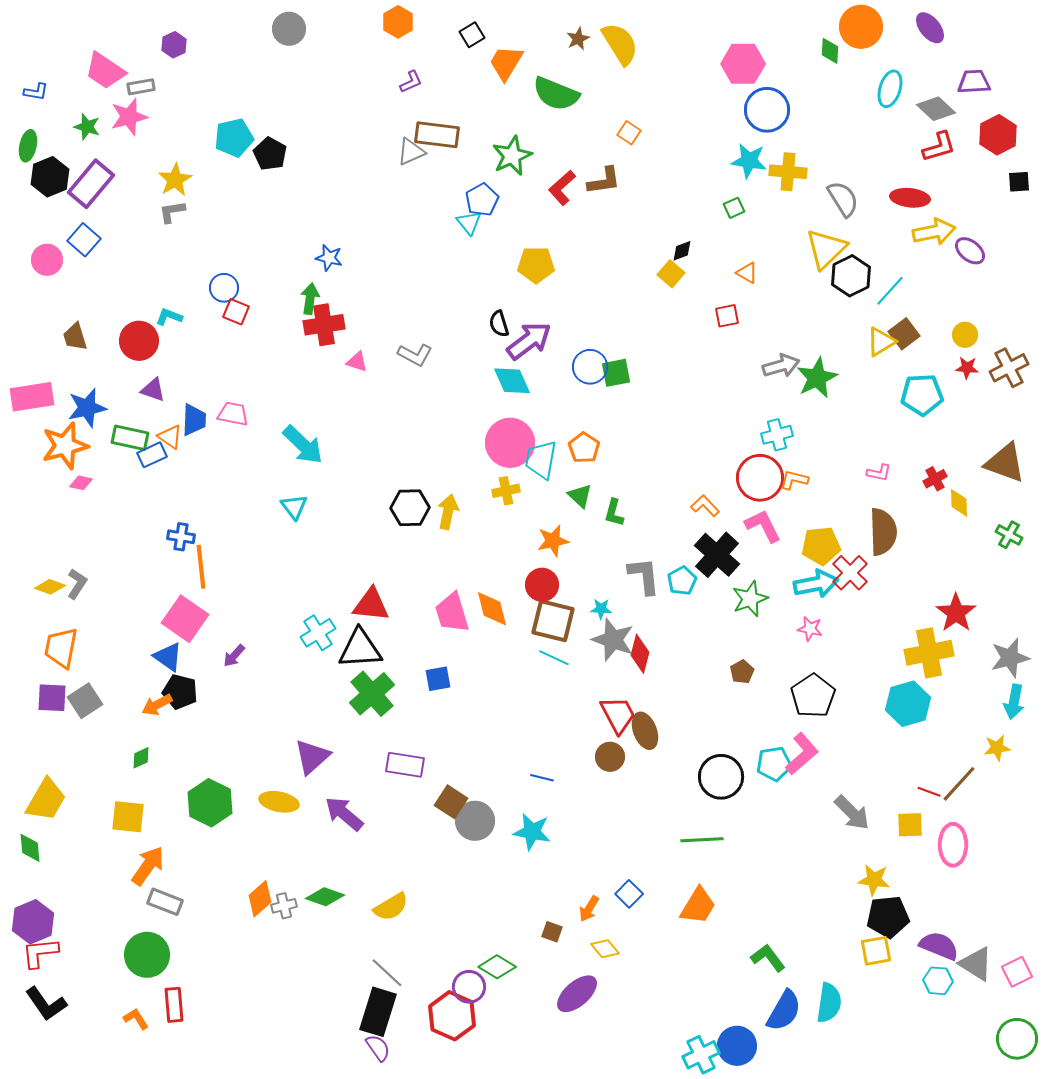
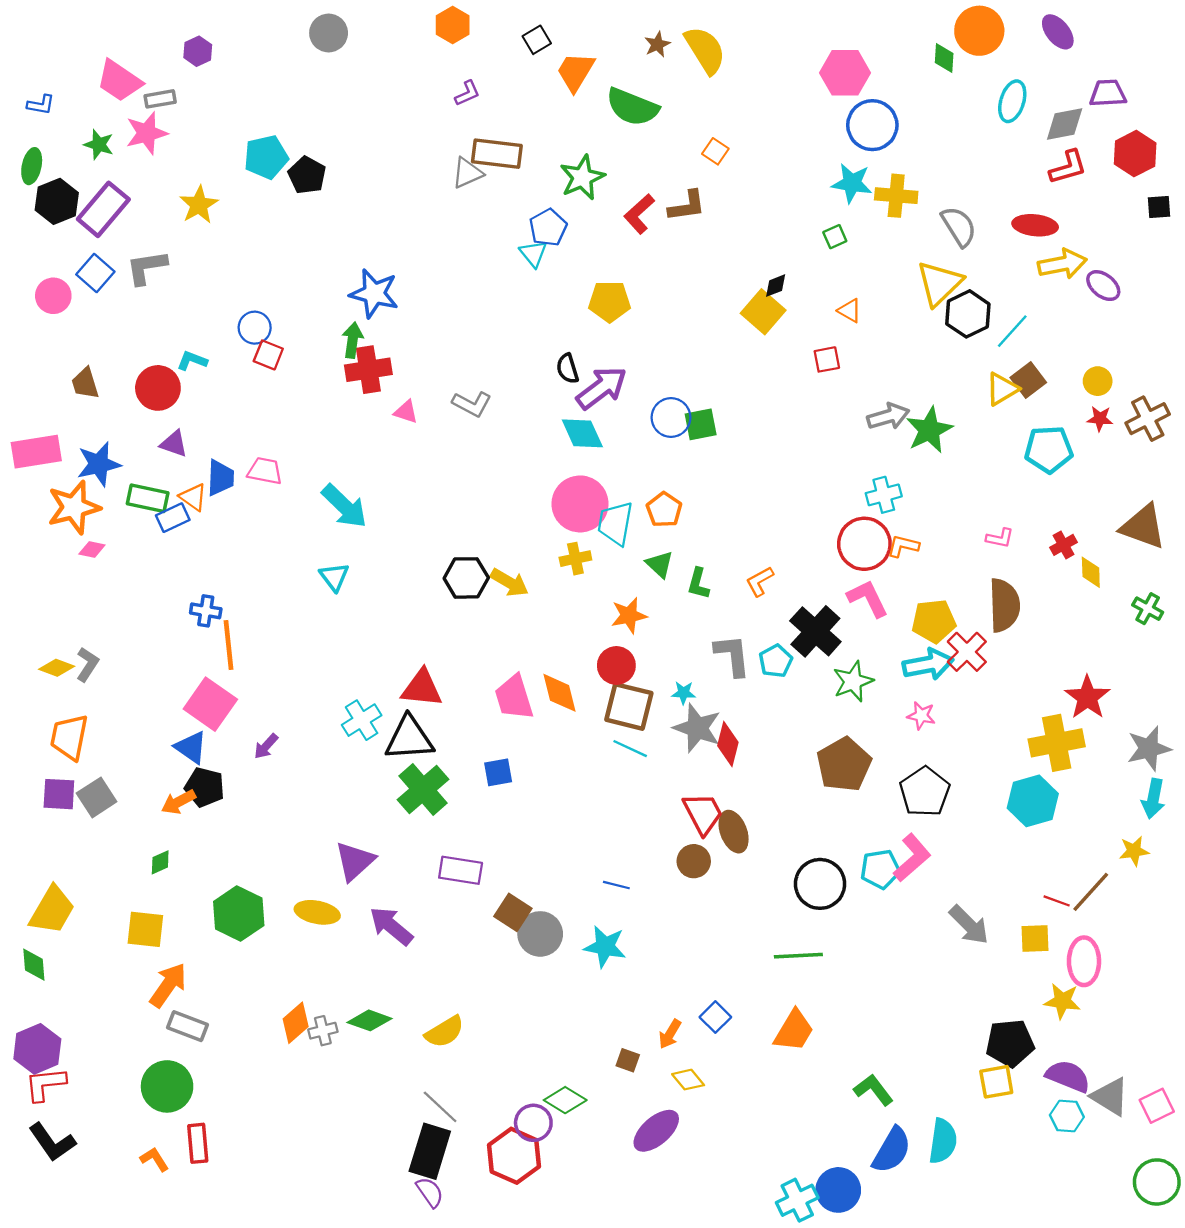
gray diamond: (936, 109) -> (1065, 124), turned -54
gray L-shape: (172, 212) -> (147, 267), moved, size x1.4
blue star: (329, 258) -> (374, 294), size x1.6
yellow square: (671, 274) -> (763, 312), size x1.4
orange L-shape: (705, 506) -> (760, 581), moved, turned -76
yellow arrow: (448, 512) -> (509, 582), turned 108
brown pentagon: (742, 672) -> (844, 764), size x2.0
yellow star: (874, 880) -> (1062, 1001), moved

